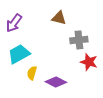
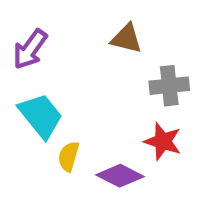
cyan trapezoid: (19, 54) -> (41, 116), turned 80
red star: (89, 62) -> (163, 141), moved

